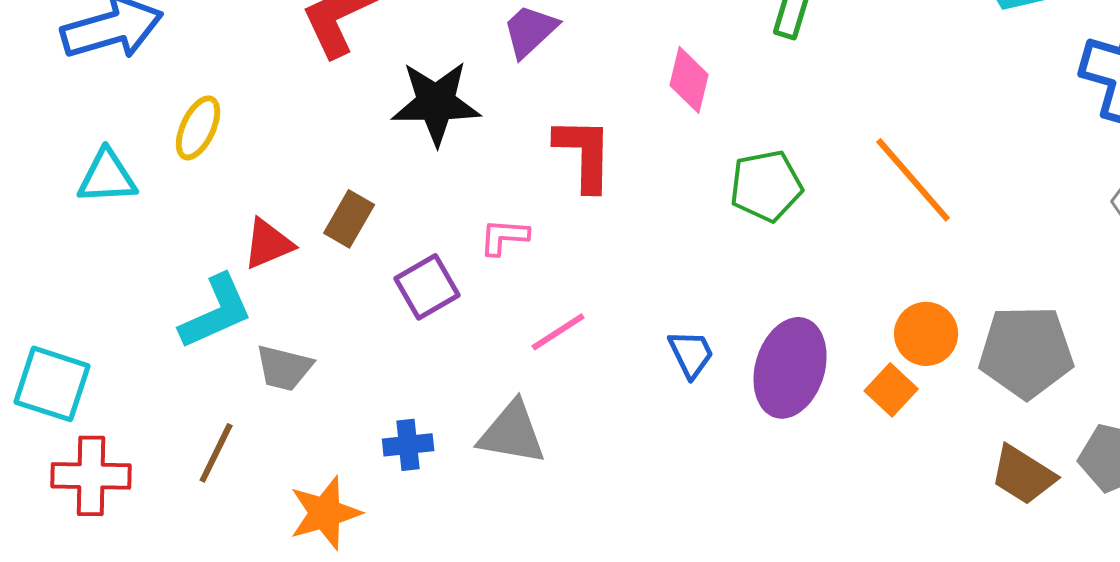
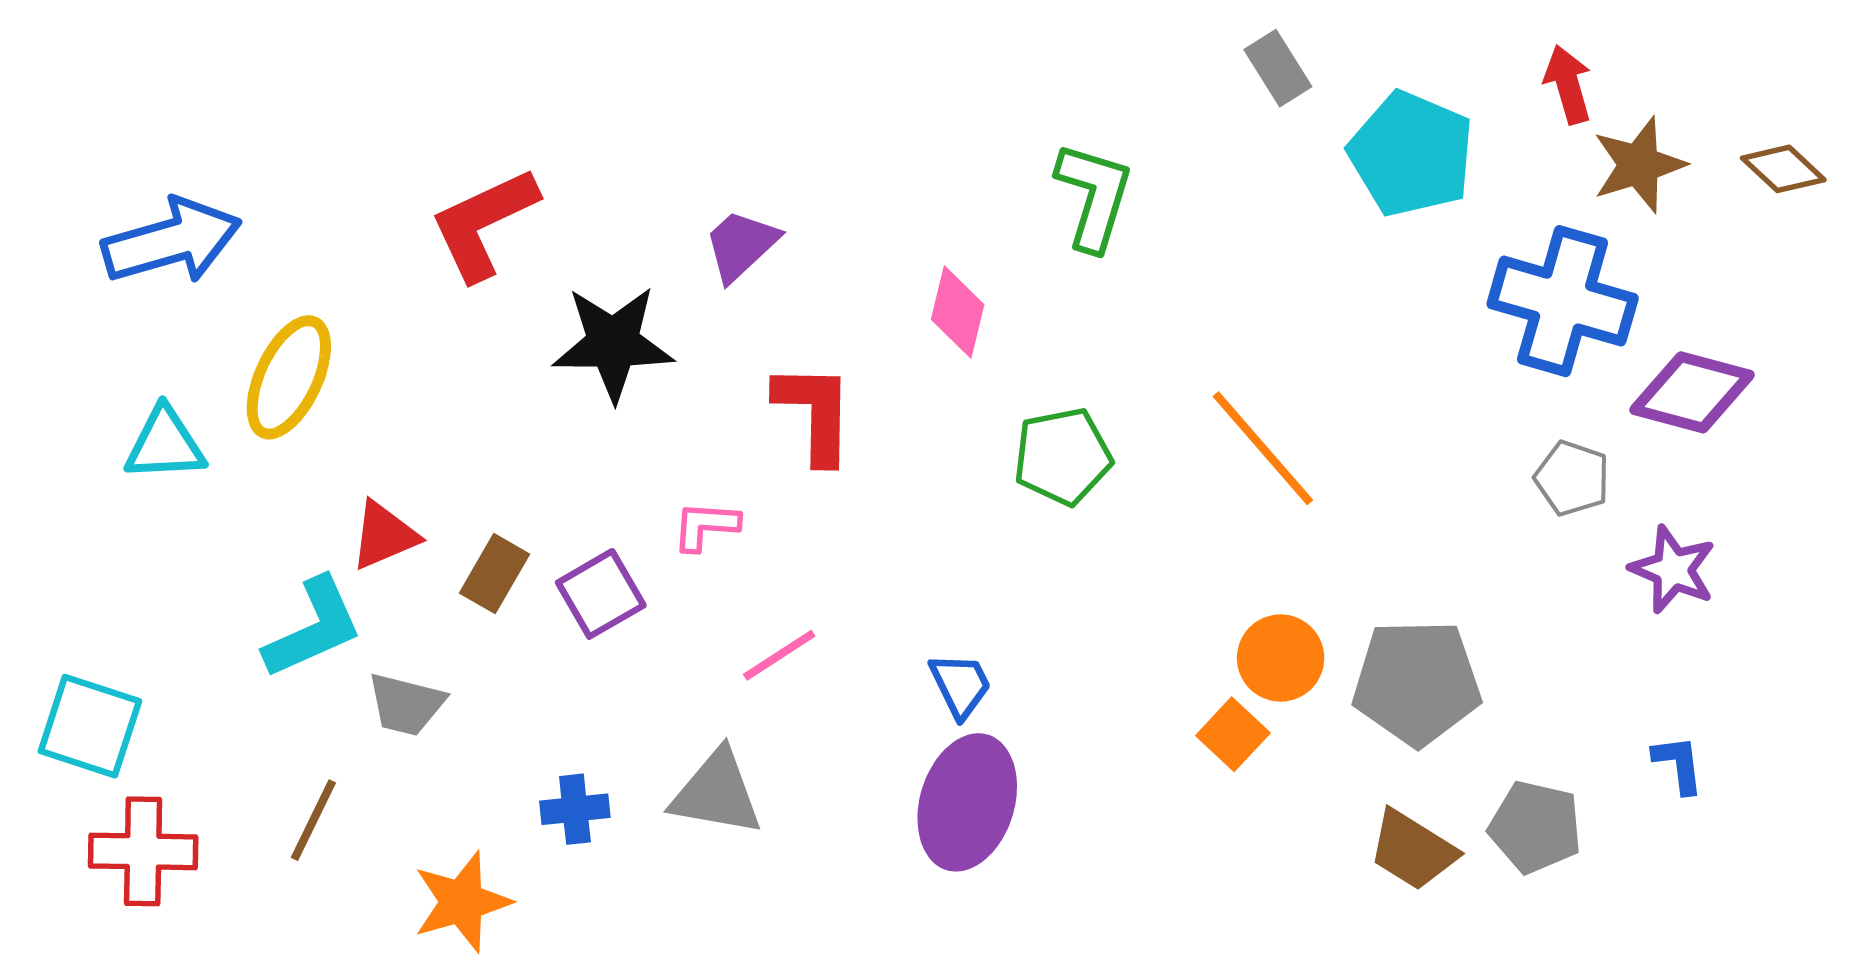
yellow ellipse: (198, 128) -> (289, 377), size x1.4
brown rectangle: (349, 219) -> (495, 574), moved
purple ellipse: (790, 368) -> (967, 802), moved

